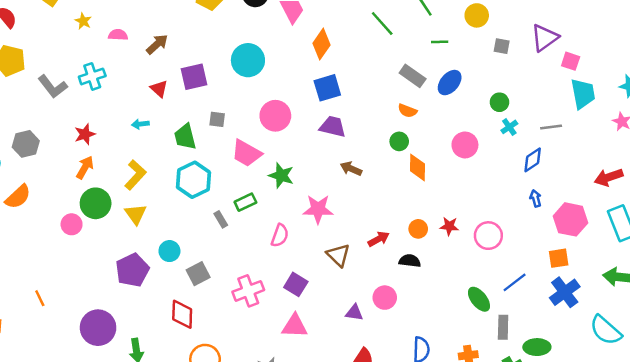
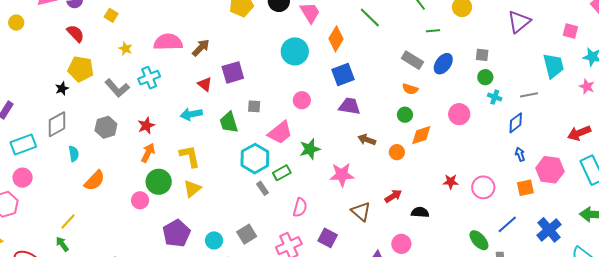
yellow star: (83, 21) -> (125, 49), moved
green line: (382, 24) -> (370, 18), moved
pink semicircle: (118, 35) -> (168, 42), size x1.8
gray square: (502, 46) -> (482, 55), moved
cyan circle: (248, 60) -> (295, 51), moved
pink square: (571, 61) -> (570, 31), moved
pink circle: (275, 116) -> (302, 100), size x0.7
cyan arrow: (140, 124) -> (191, 114), size x1.5
cyan cross: (509, 127) -> (495, 97), turned -32
gray hexagon: (26, 144) -> (106, 127), moved
pink trapezoid: (247, 153) -> (280, 133), turned -64
orange diamond: (417, 167) -> (421, 135), turned 75
yellow L-shape: (135, 175) -> (190, 156), turned -50
green star: (281, 176) -> (310, 149), turned -30
cyan hexagon: (193, 180) -> (255, 159), moved
yellow triangle: (136, 214) -> (192, 189), turned 30
orange circle: (418, 229) -> (397, 152), moved
pink semicircle: (280, 235) -> (300, 207), moved
cyan circle: (169, 251) -> (214, 240), moved
orange square: (559, 258) -> (525, 188), moved
purple pentagon: (132, 270) -> (176, 233), moved

